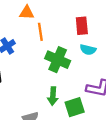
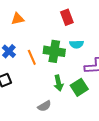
orange line: (40, 32) -> (32, 57), moved
cyan semicircle: (88, 50) -> (77, 44), moved

